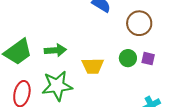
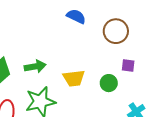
green circle: (128, 58) -> (109, 83), moved

